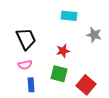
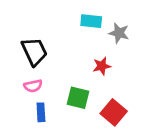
gray star: (94, 35) -> (119, 33), moved
red star: (63, 51) -> (102, 66), moved

